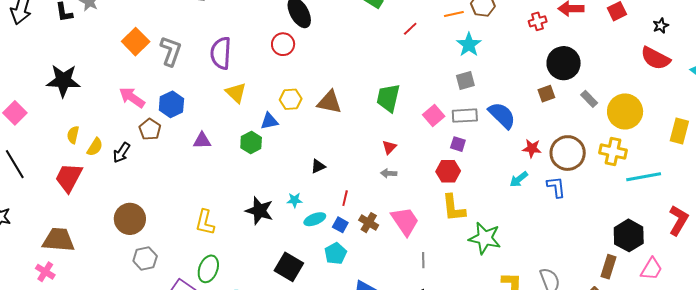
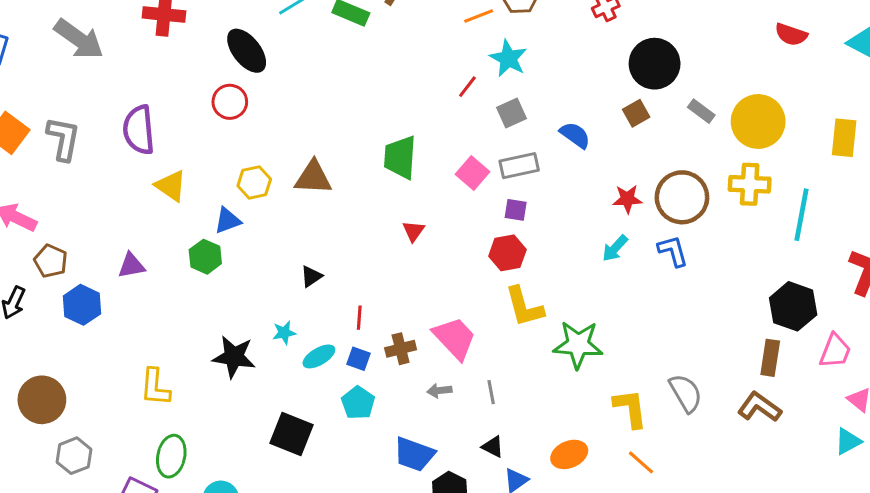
red line: (410, 29) -> (467, 87), moved
red semicircle: (655, 58) -> (791, 35), size x0.7
blue hexagon: (171, 104) -> (82, 305), moved
blue semicircle: (502, 115) -> (575, 135), moved, size x0.7
gray arrow: (389, 173) -> (439, 391), moved
cyan line: (644, 177) -> (801, 215), turned -60
brown cross: (369, 223) -> (401, 349), turned -36

